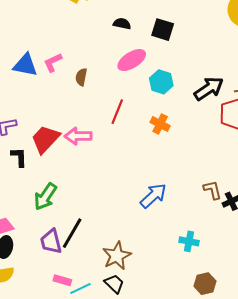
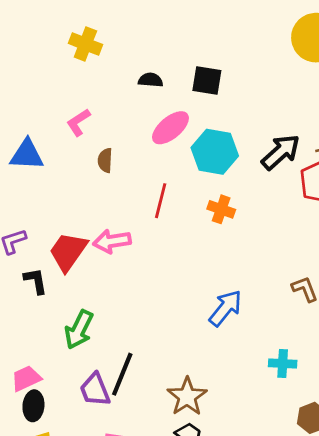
pink L-shape: (53, 62) -> (78, 122), moved
cyan hexagon: (161, 82) -> (215, 152), size x1.4

